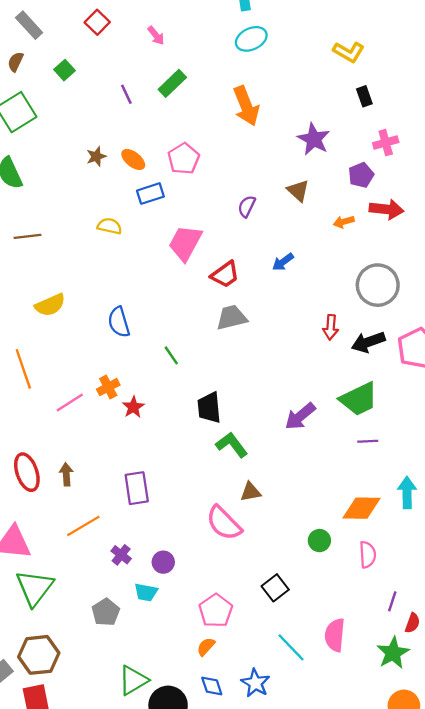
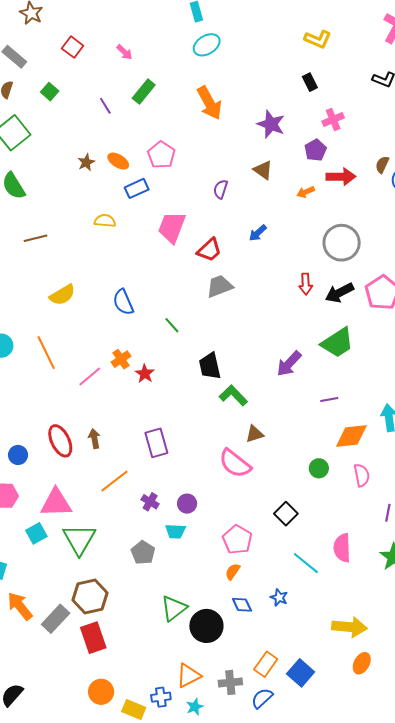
yellow L-shape: (349, 52) -> (318, 39), moved
purple line: (368, 441) -> (329, 399), moved
blue star: (255, 683) -> (279, 597), size x0.7

